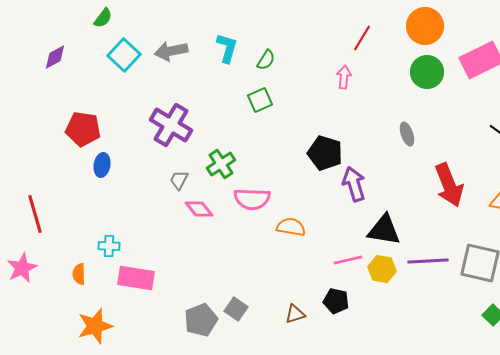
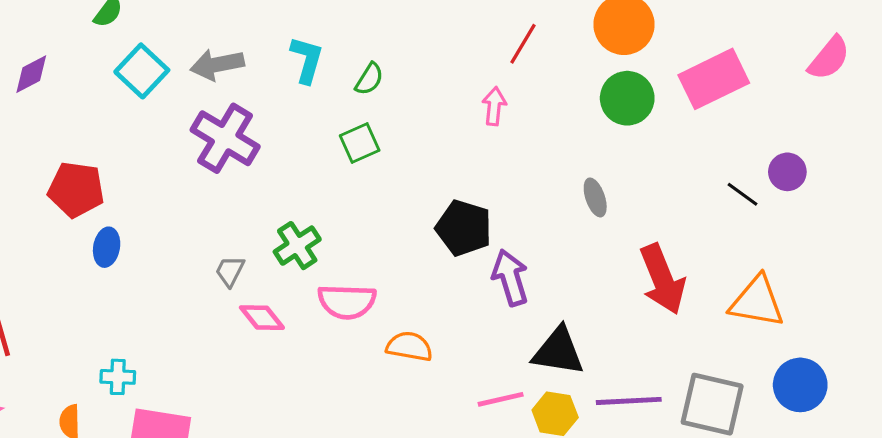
purple cross: (171, 125) -> (225, 138), moved

